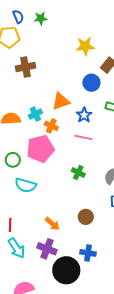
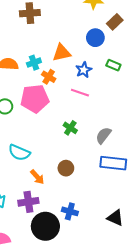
cyan semicircle: (26, 185) -> (19, 153), moved
brown circle: (86, 217) -> (66, 168), moved
purple cross: (47, 249) -> (28, 202), turned -36

